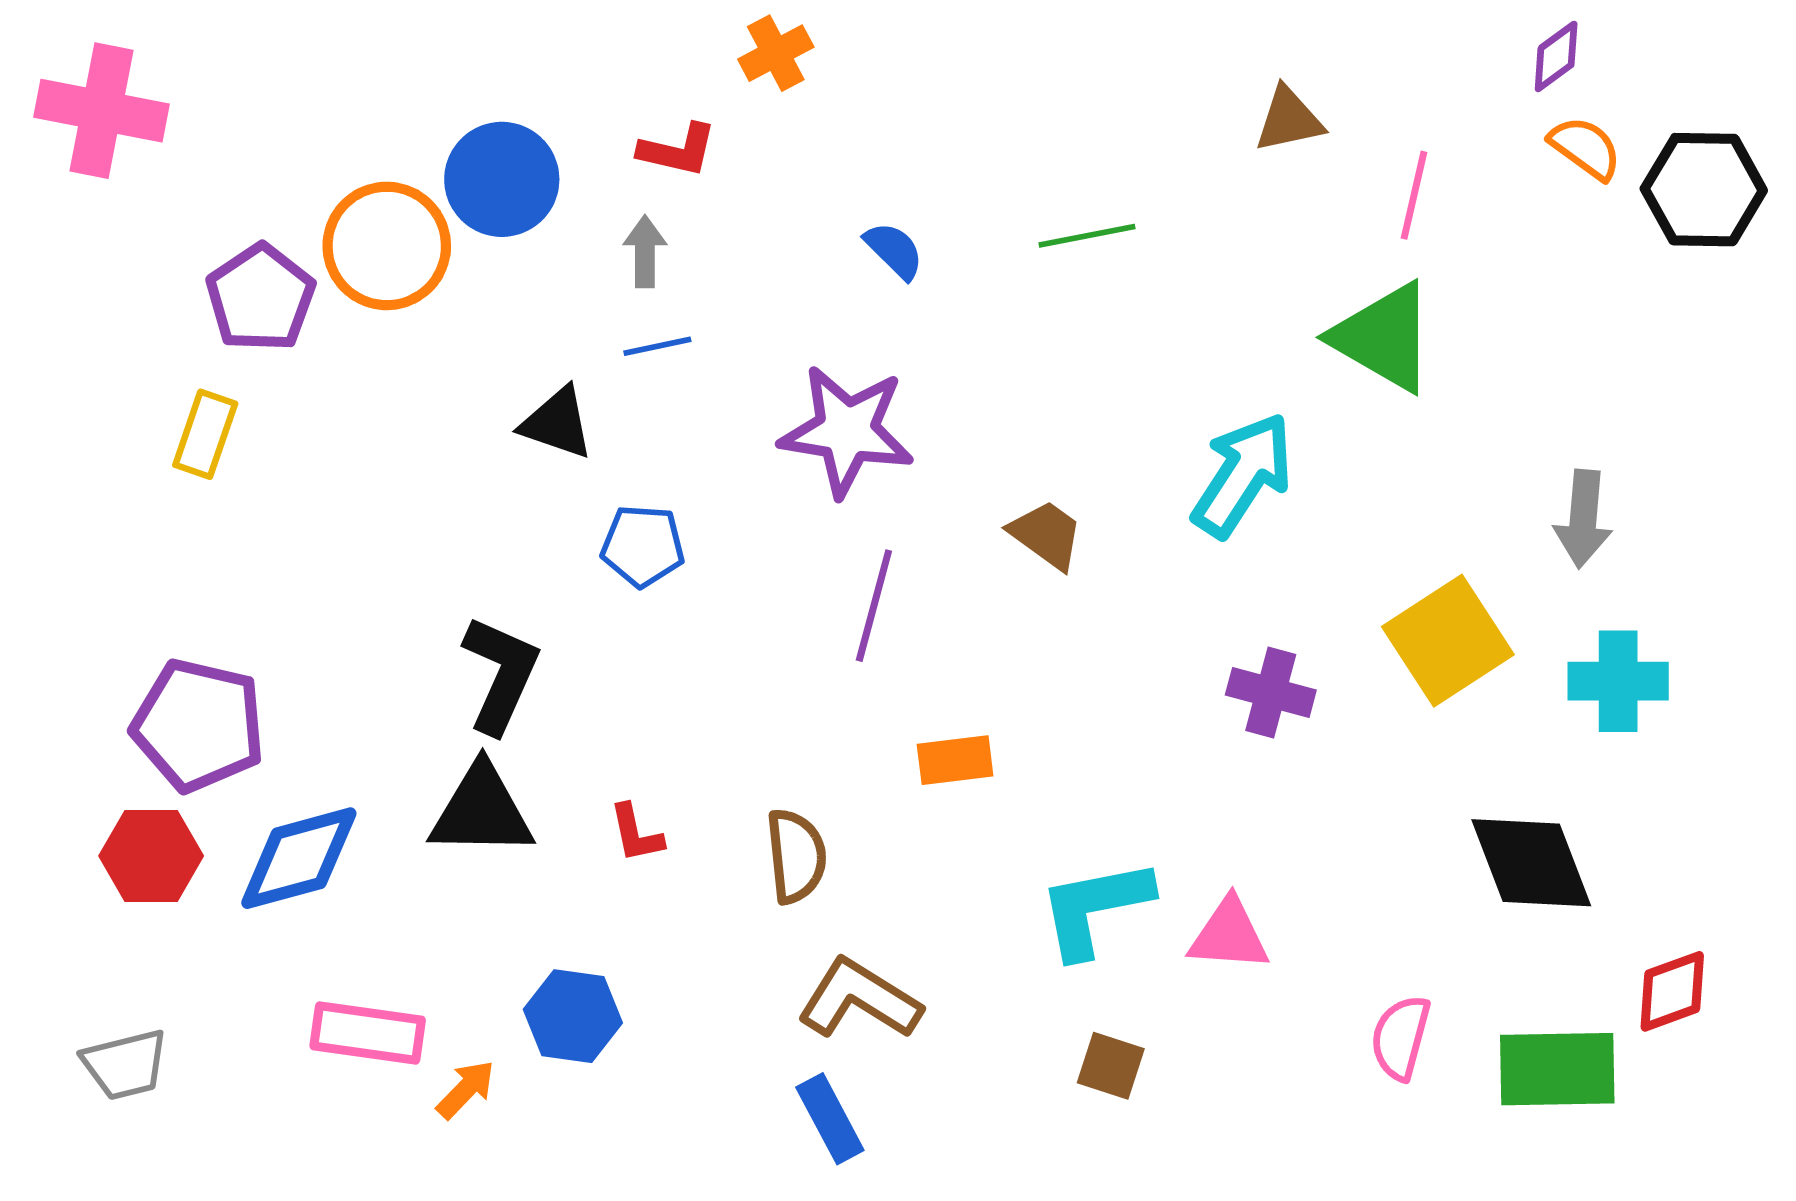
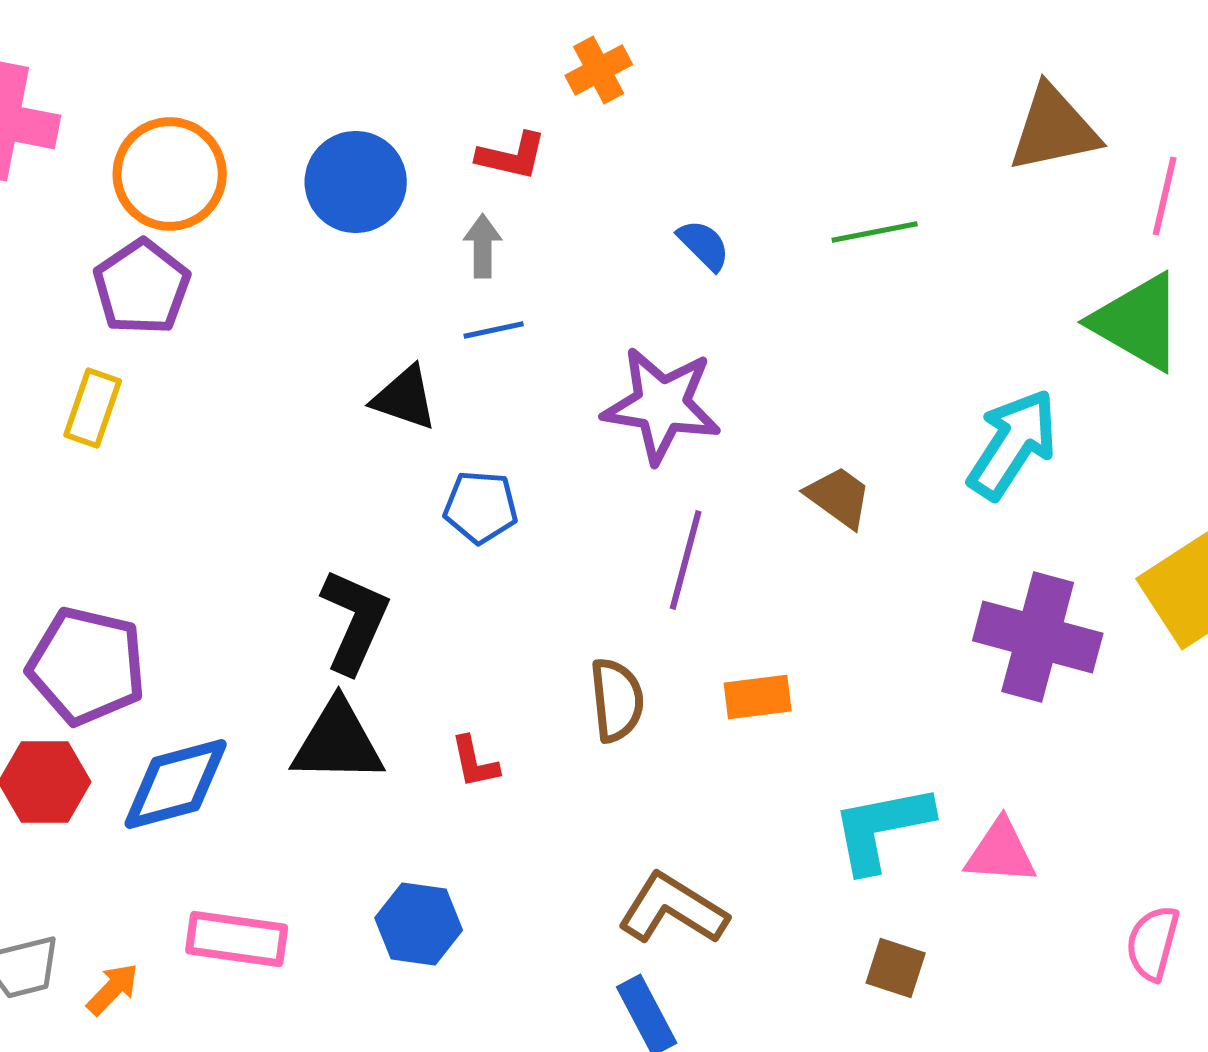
brown triangle: (1289, 120) -> (1054, 129), size x1.5
orange circle: (387, 246) -> (170, 174), moved
purple cross: (1271, 692) -> (1038, 637), size x1.6
brown semicircle: (796, 856) -> (617, 700), moved
orange arrow: (466, 1089) -> (113, 989), moved

